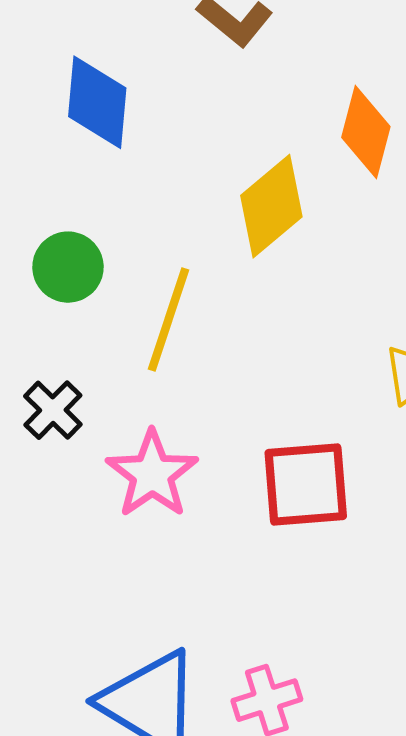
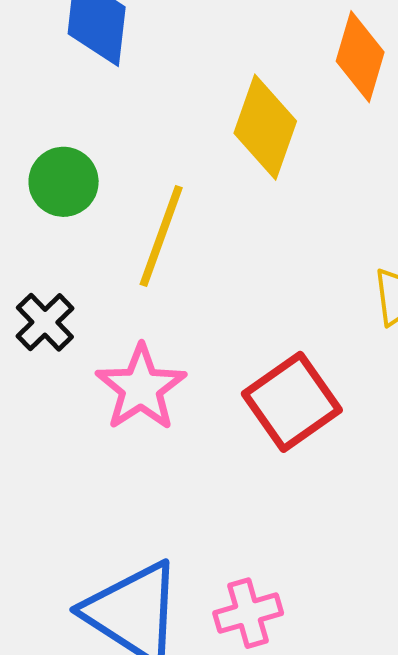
yellow diamond: (271, 206) -> (265, 127), turned -32
red square: (306, 484) -> (292, 402), turned -32

